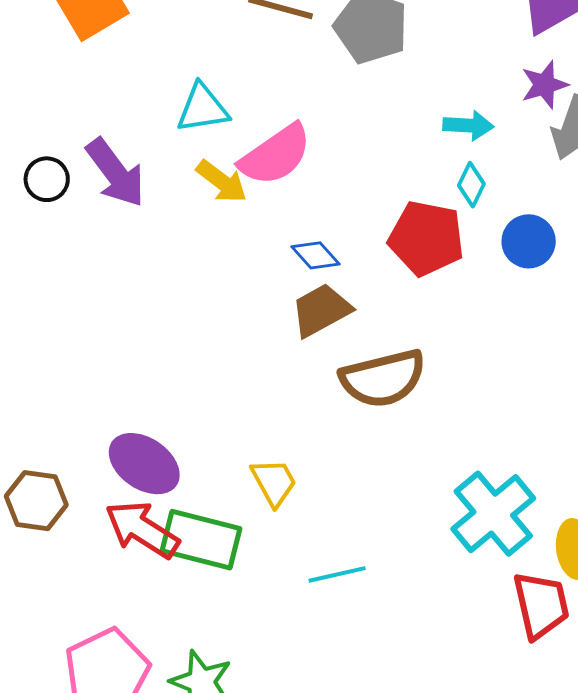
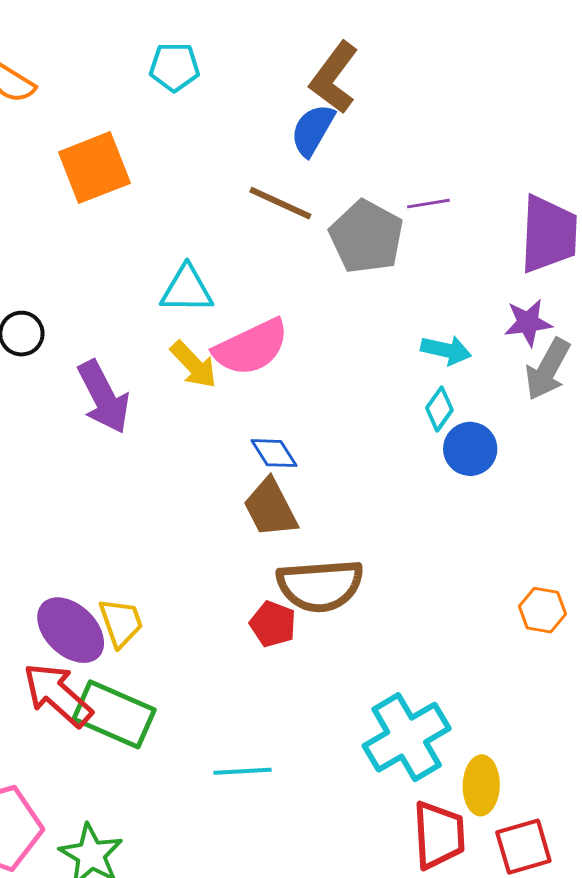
purple arrow: (115, 173) -> (104, 397), moved
red pentagon: (426, 238) -> (273, 624), moved, size x0.6
blue circle: (529, 241) -> (470, 449), moved
brown trapezoid: (321, 310) -> (270, 508), turned -98
yellow trapezoid: (274, 482) -> (121, 623), moved

